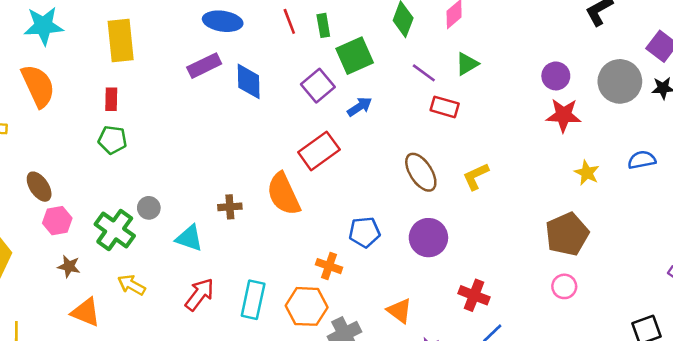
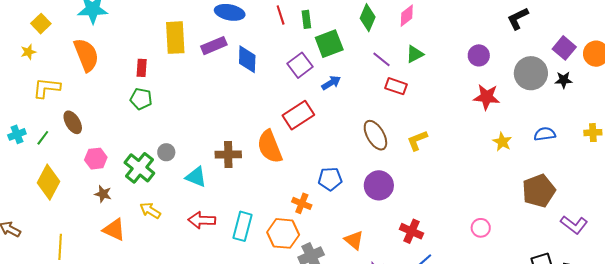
yellow rectangle: (121, 40) -> (175, 38), moved
purple circle: (556, 76) -> (479, 55), moved
brown ellipse: (39, 187) -> (73, 122), moved
brown cross: (230, 207) -> (228, 154), size x1.4
brown pentagon: (567, 234) -> (539, 191), moved
red arrow: (199, 294) -> (202, 220), turned -128

